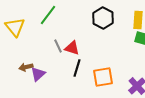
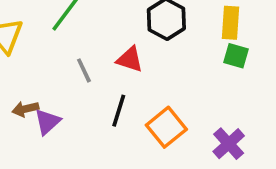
red triangle: (72, 48) -> (130, 59), moved
orange square: (103, 77) -> (166, 127), turned -30

